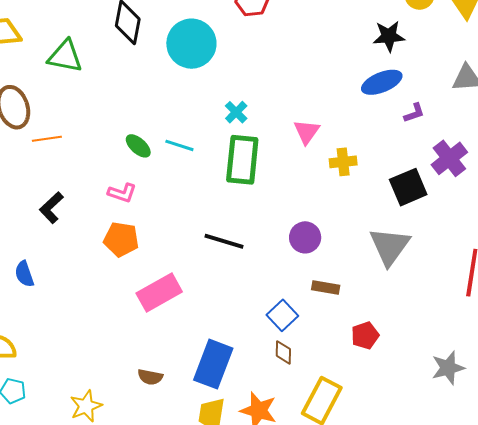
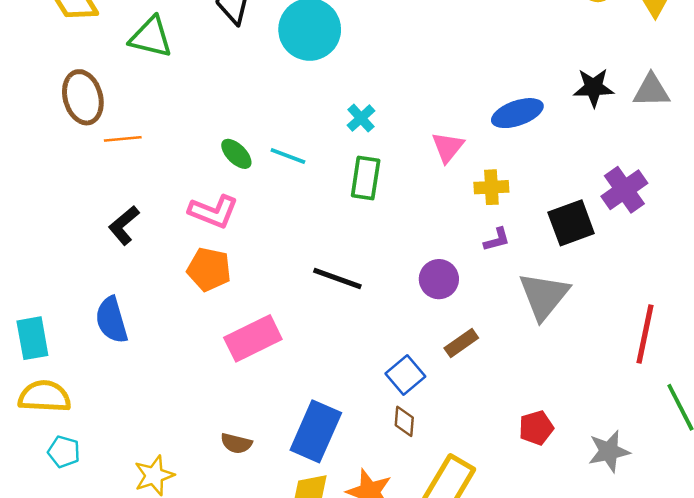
black star: (389, 36) -> (594, 88), moved
blue ellipse: (382, 82) -> (517, 113), moved
purple L-shape: (414, 113) -> (497, 240), moved
green rectangle: (242, 160) -> (366, 178), size x0.7
pink L-shape: (122, 193) -> (213, 212), size x1.4
blue semicircle: (24, 274) -> (112, 320), moved, size x1.4
brown rectangle: (326, 288) -> (461, 343), turned -48
red pentagon: (365, 336) -> (536, 428), moved

